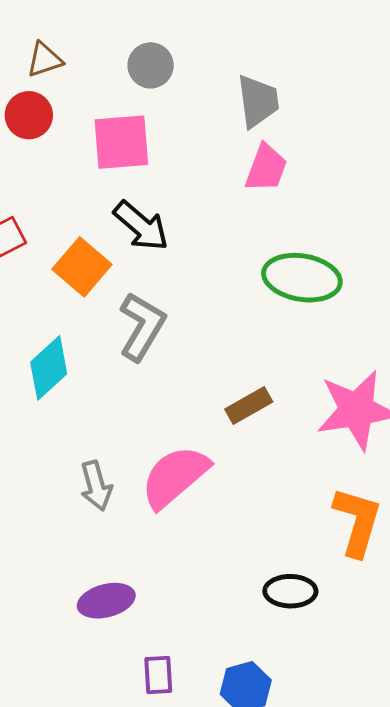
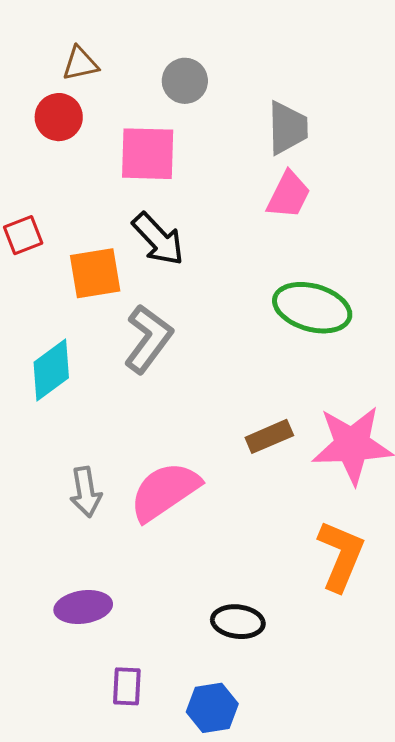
orange square: (82, 267) -> (95, 273), turned 34
brown rectangle: (249, 405) -> (269, 436), moved
black ellipse: (290, 591) -> (238, 622), moved

